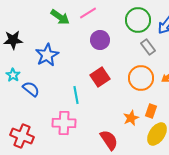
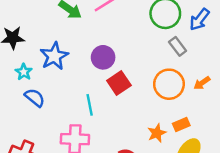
purple circle: (100, 40) -> (103, 57), moved
cyan star: (13, 75) -> (24, 72), moved
orange rectangle: (151, 111) -> (181, 124), turned 48

